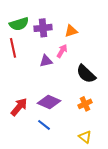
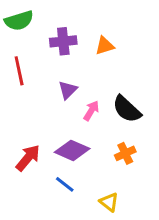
green semicircle: (19, 24) -> (19, 21), moved
pink arrow: (62, 51) -> (91, 111), moved
purple triangle: (46, 61) -> (68, 90), turned -32
yellow triangle: (85, 137) -> (109, 202), moved

